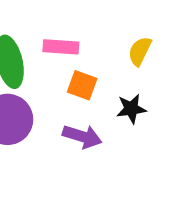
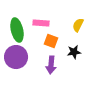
purple arrow: (82, 136) -> (51, 65), turned 78

